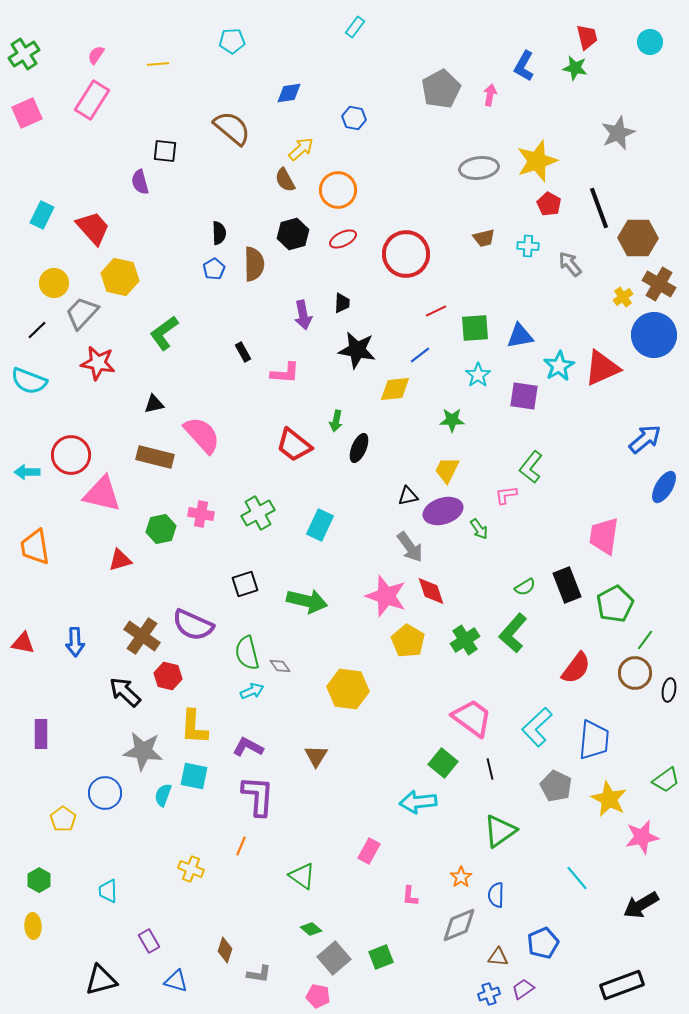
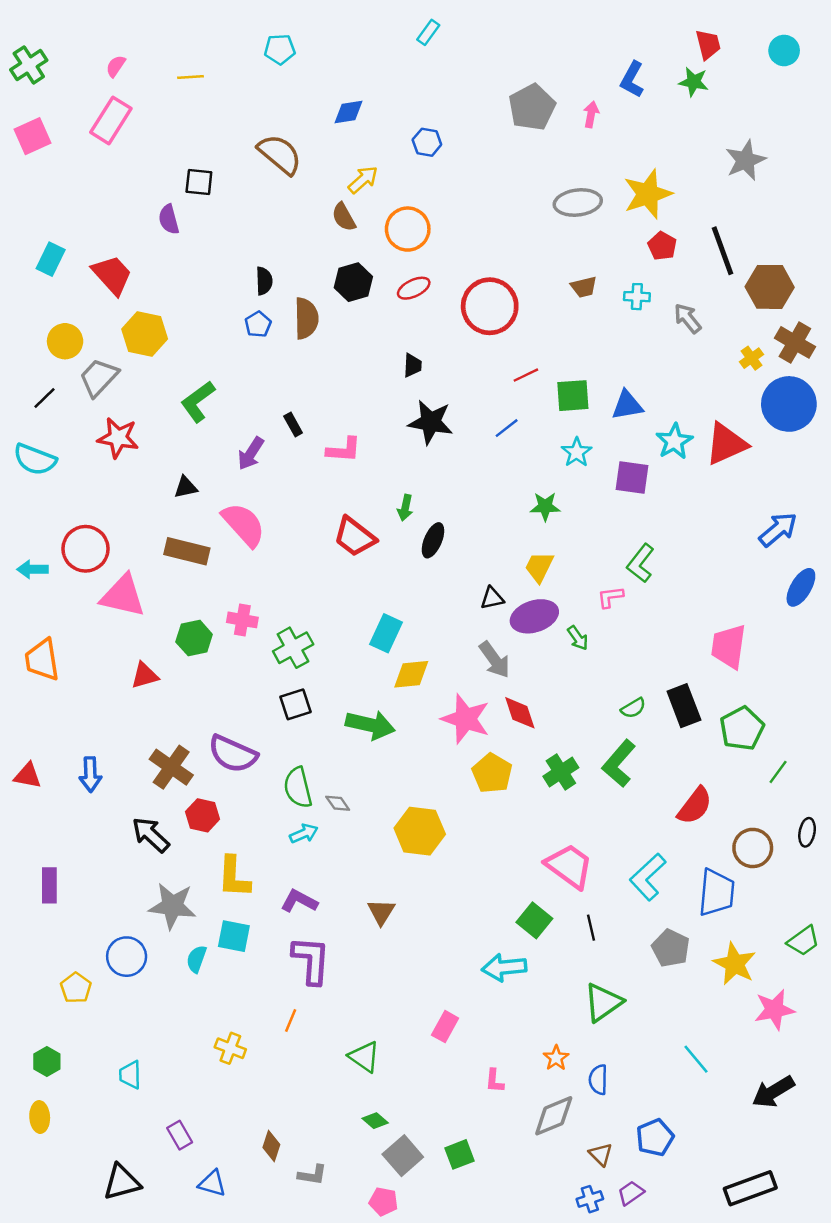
purple arrow: (303, 315) -> (251, 453), moved, turned 44
yellow diamond: (395, 389) -> (411, 674), moved
green cross: (258, 513) -> (293, 648), moved
brown circle: (635, 673) -> (753, 848), moved
brown triangle: (498, 957) -> (601, 1154), turned 40

